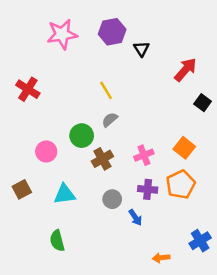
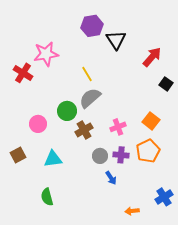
pink star: (62, 34) -> (46, 54), moved
black triangle: (141, 49) -> (116, 40), size x1.5
gray semicircle: (110, 120) -> (90, 98), size x1.6
gray circle: (112, 199) -> (100, 156), moved

